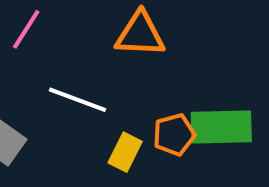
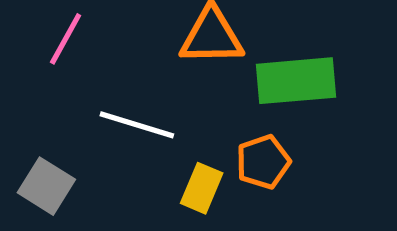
green rectangle: (221, 127) -> (296, 81), moved

